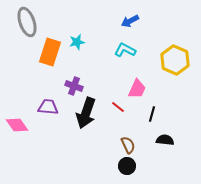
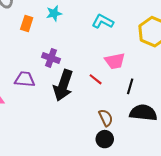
orange rectangle: (50, 52) -> (27, 24), size x0.6
pink trapezoid: (137, 89) -> (115, 61), turned 55
black semicircle: (165, 140) -> (143, 113), size x1.5

